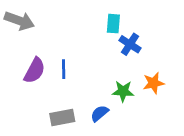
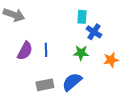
green star: (123, 91) -> (81, 53), moved
blue semicircle: (100, 113) -> (72, 82), size x1.5

